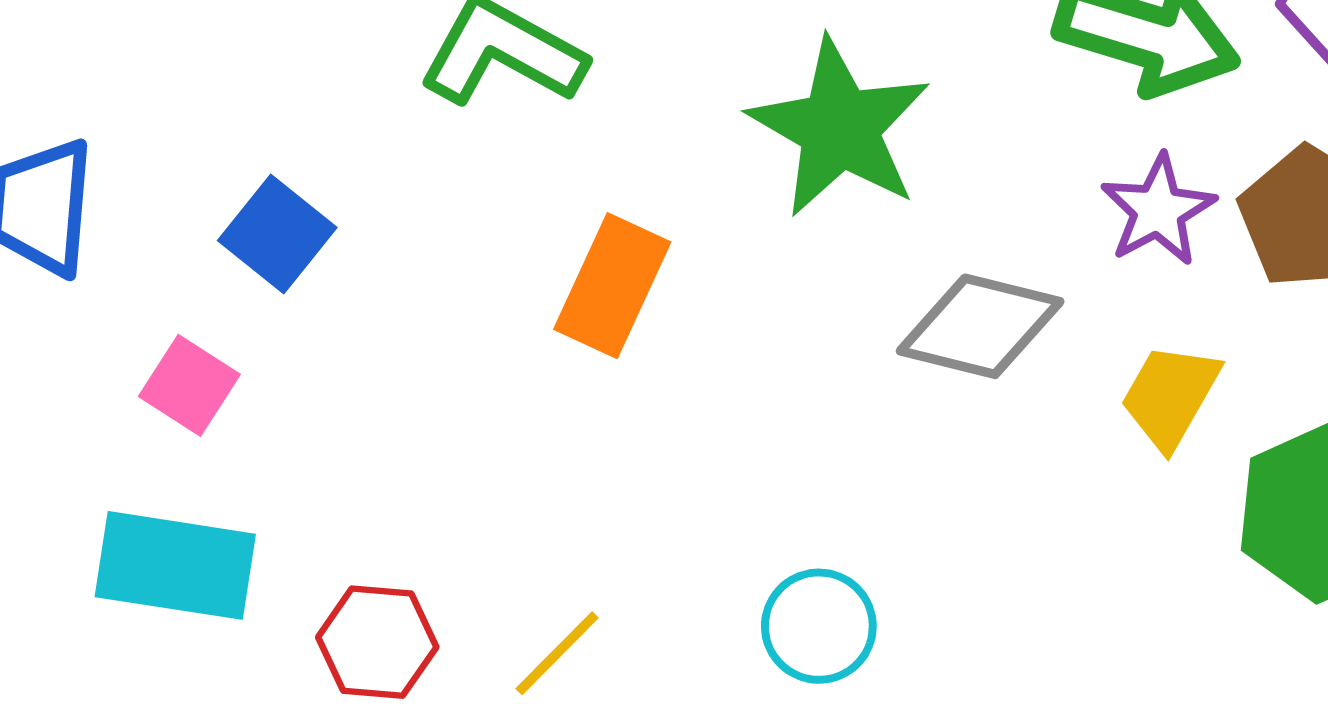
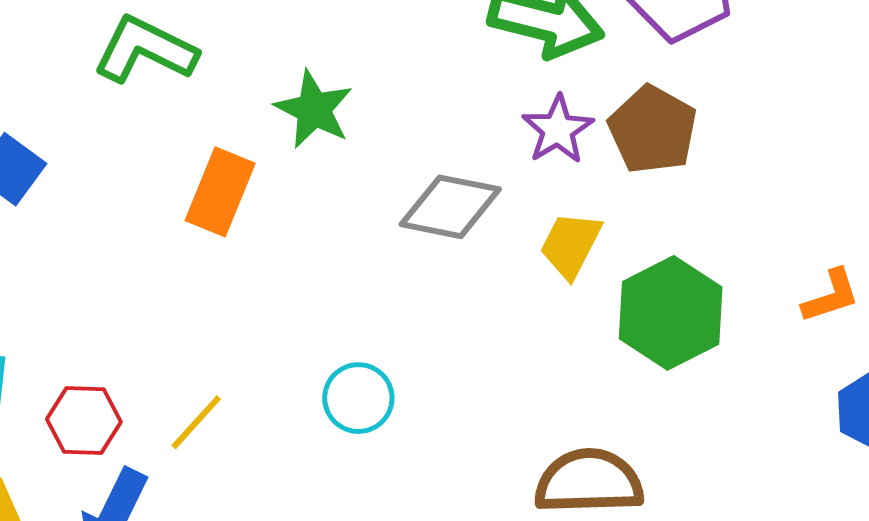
green star: (840, 128) -> (314, 109), moved, size x0.7

